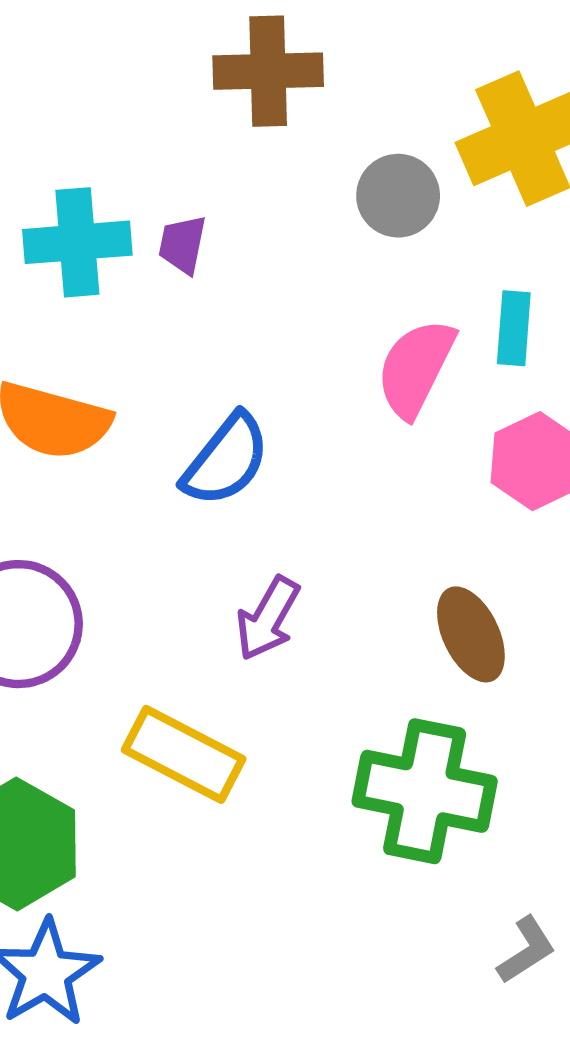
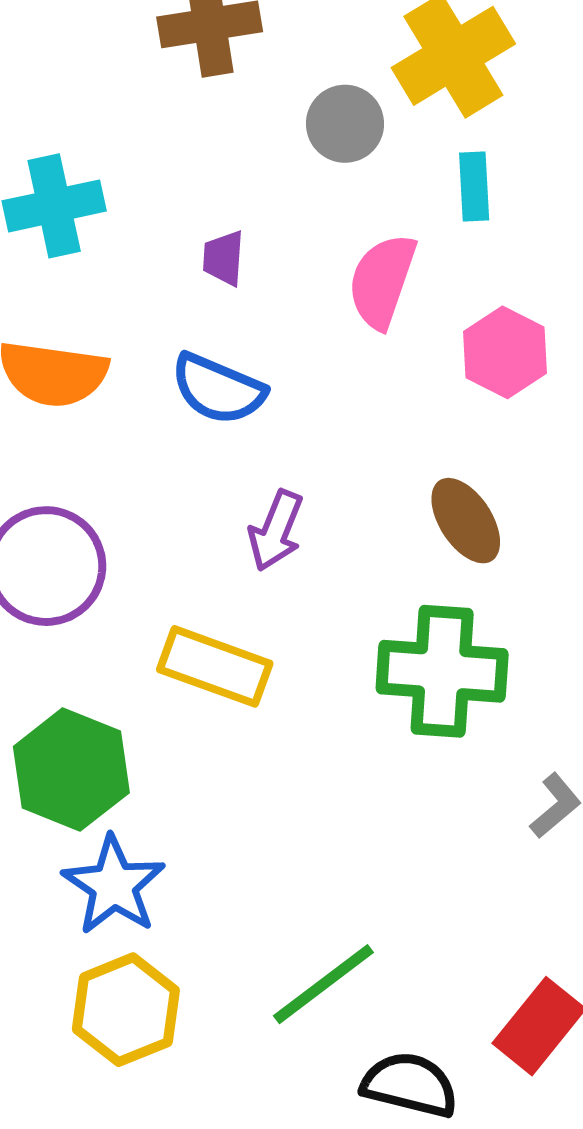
purple trapezoid: (182, 245) -> (223, 258), moved
cyan rectangle: (514, 328) -> (474, 187), moved
blue semicircle: (226, 460) -> (218, 389), turned 82

